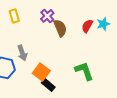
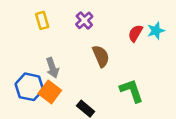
brown semicircle: (60, 28) -> (101, 56), moved
orange square: (41, 72) -> (50, 92), moved

